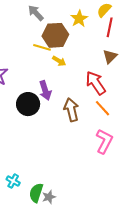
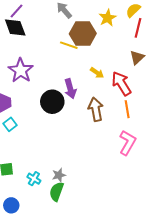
yellow arrow: (59, 61) -> (97, 73), moved
orange line: (102, 108) -> (127, 109), turned 30
gray star: (49, 197) -> (59, 175), moved

